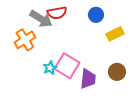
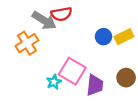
blue circle: (96, 15) -> (103, 37), moved
cyan star: (50, 68) -> (54, 82), moved

